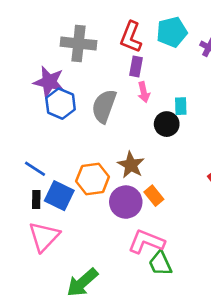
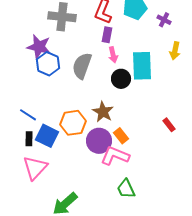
cyan rectangle: (181, 106) -> (142, 66), size x2.0
black circle: (167, 124) -> (121, 79), moved
pink L-shape: (146, 242) -> (115, 156), moved

